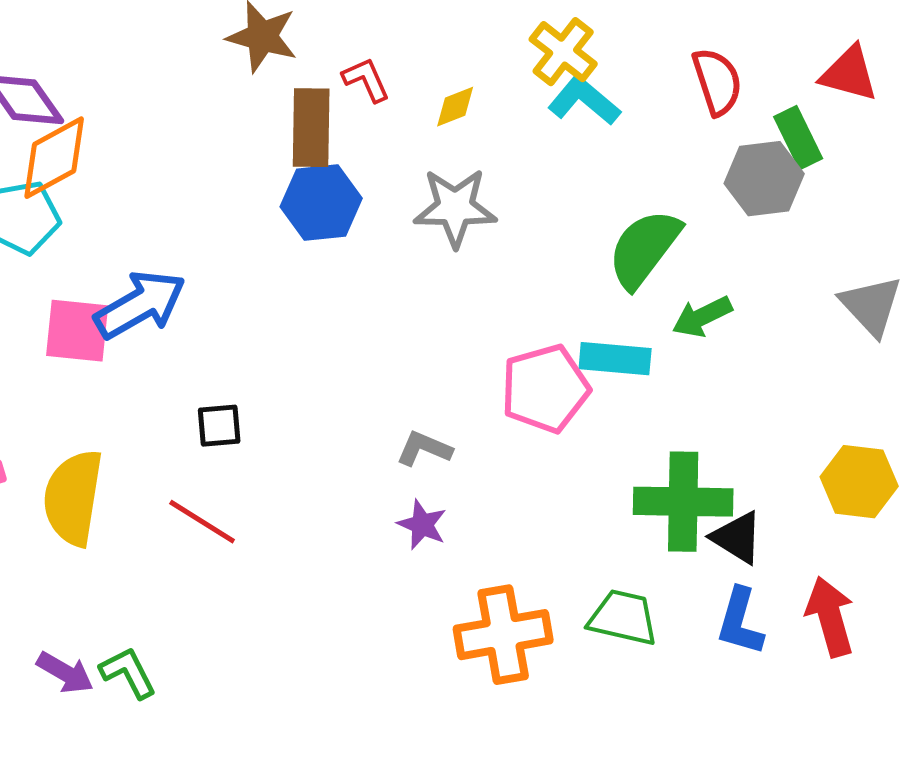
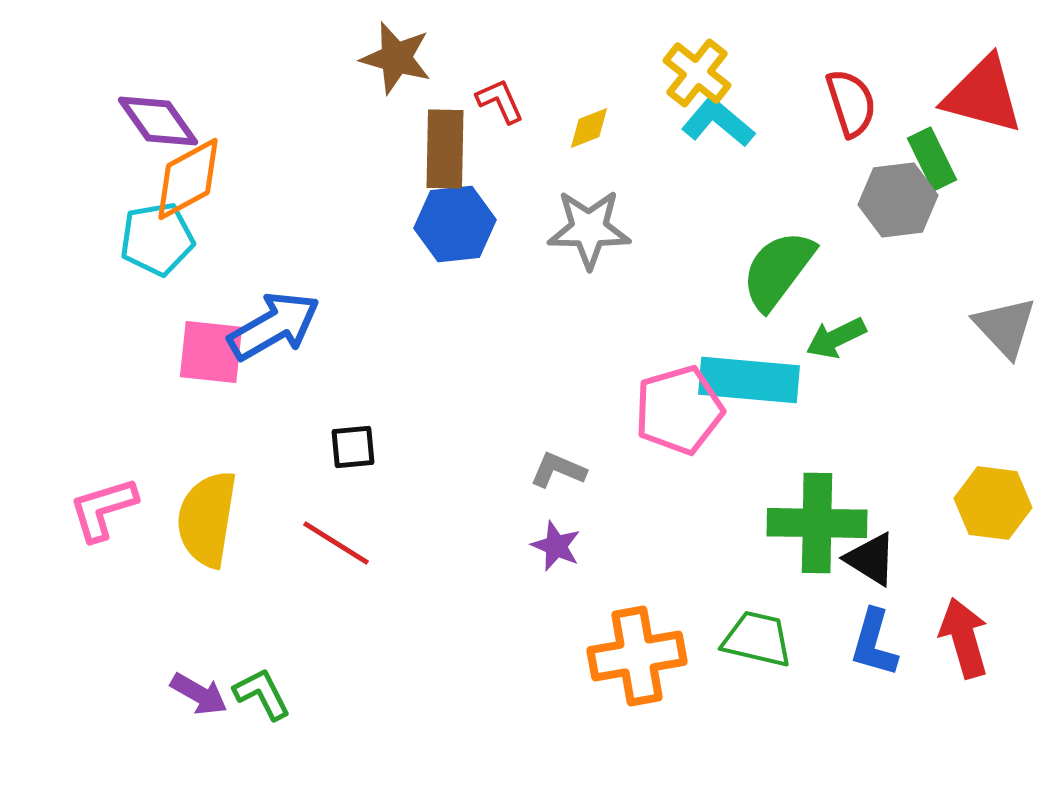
red triangle: (849, 74) -> (983, 95), size x1.4
cyan rectangle: (615, 359) -> (749, 380), size x1.4

